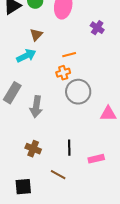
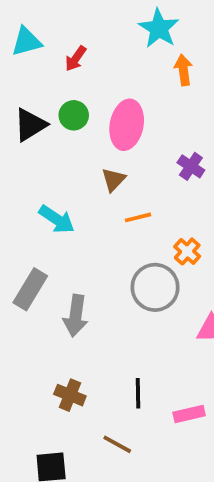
brown triangle: (36, 35) -> (113, 180), moved
cyan arrow: (26, 56) -> (57, 219), turned 60
orange cross: (63, 73) -> (187, 251), moved, turned -32

